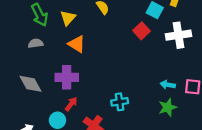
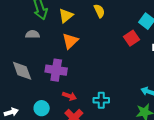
orange triangle: (77, 44) -> (70, 41), turned 36
red arrow: (71, 104) -> (69, 96), moved, turned 64

